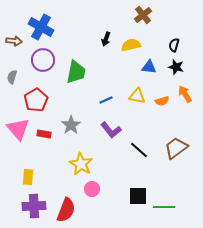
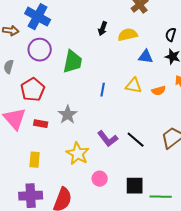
blue line: (106, 100) -> (103, 90), turned -56
purple L-shape: (111, 130) -> (108, 139), moved
yellow rectangle: (28, 177) -> (35, 160), moved
pink circle: (92, 189) -> (100, 179), moved

